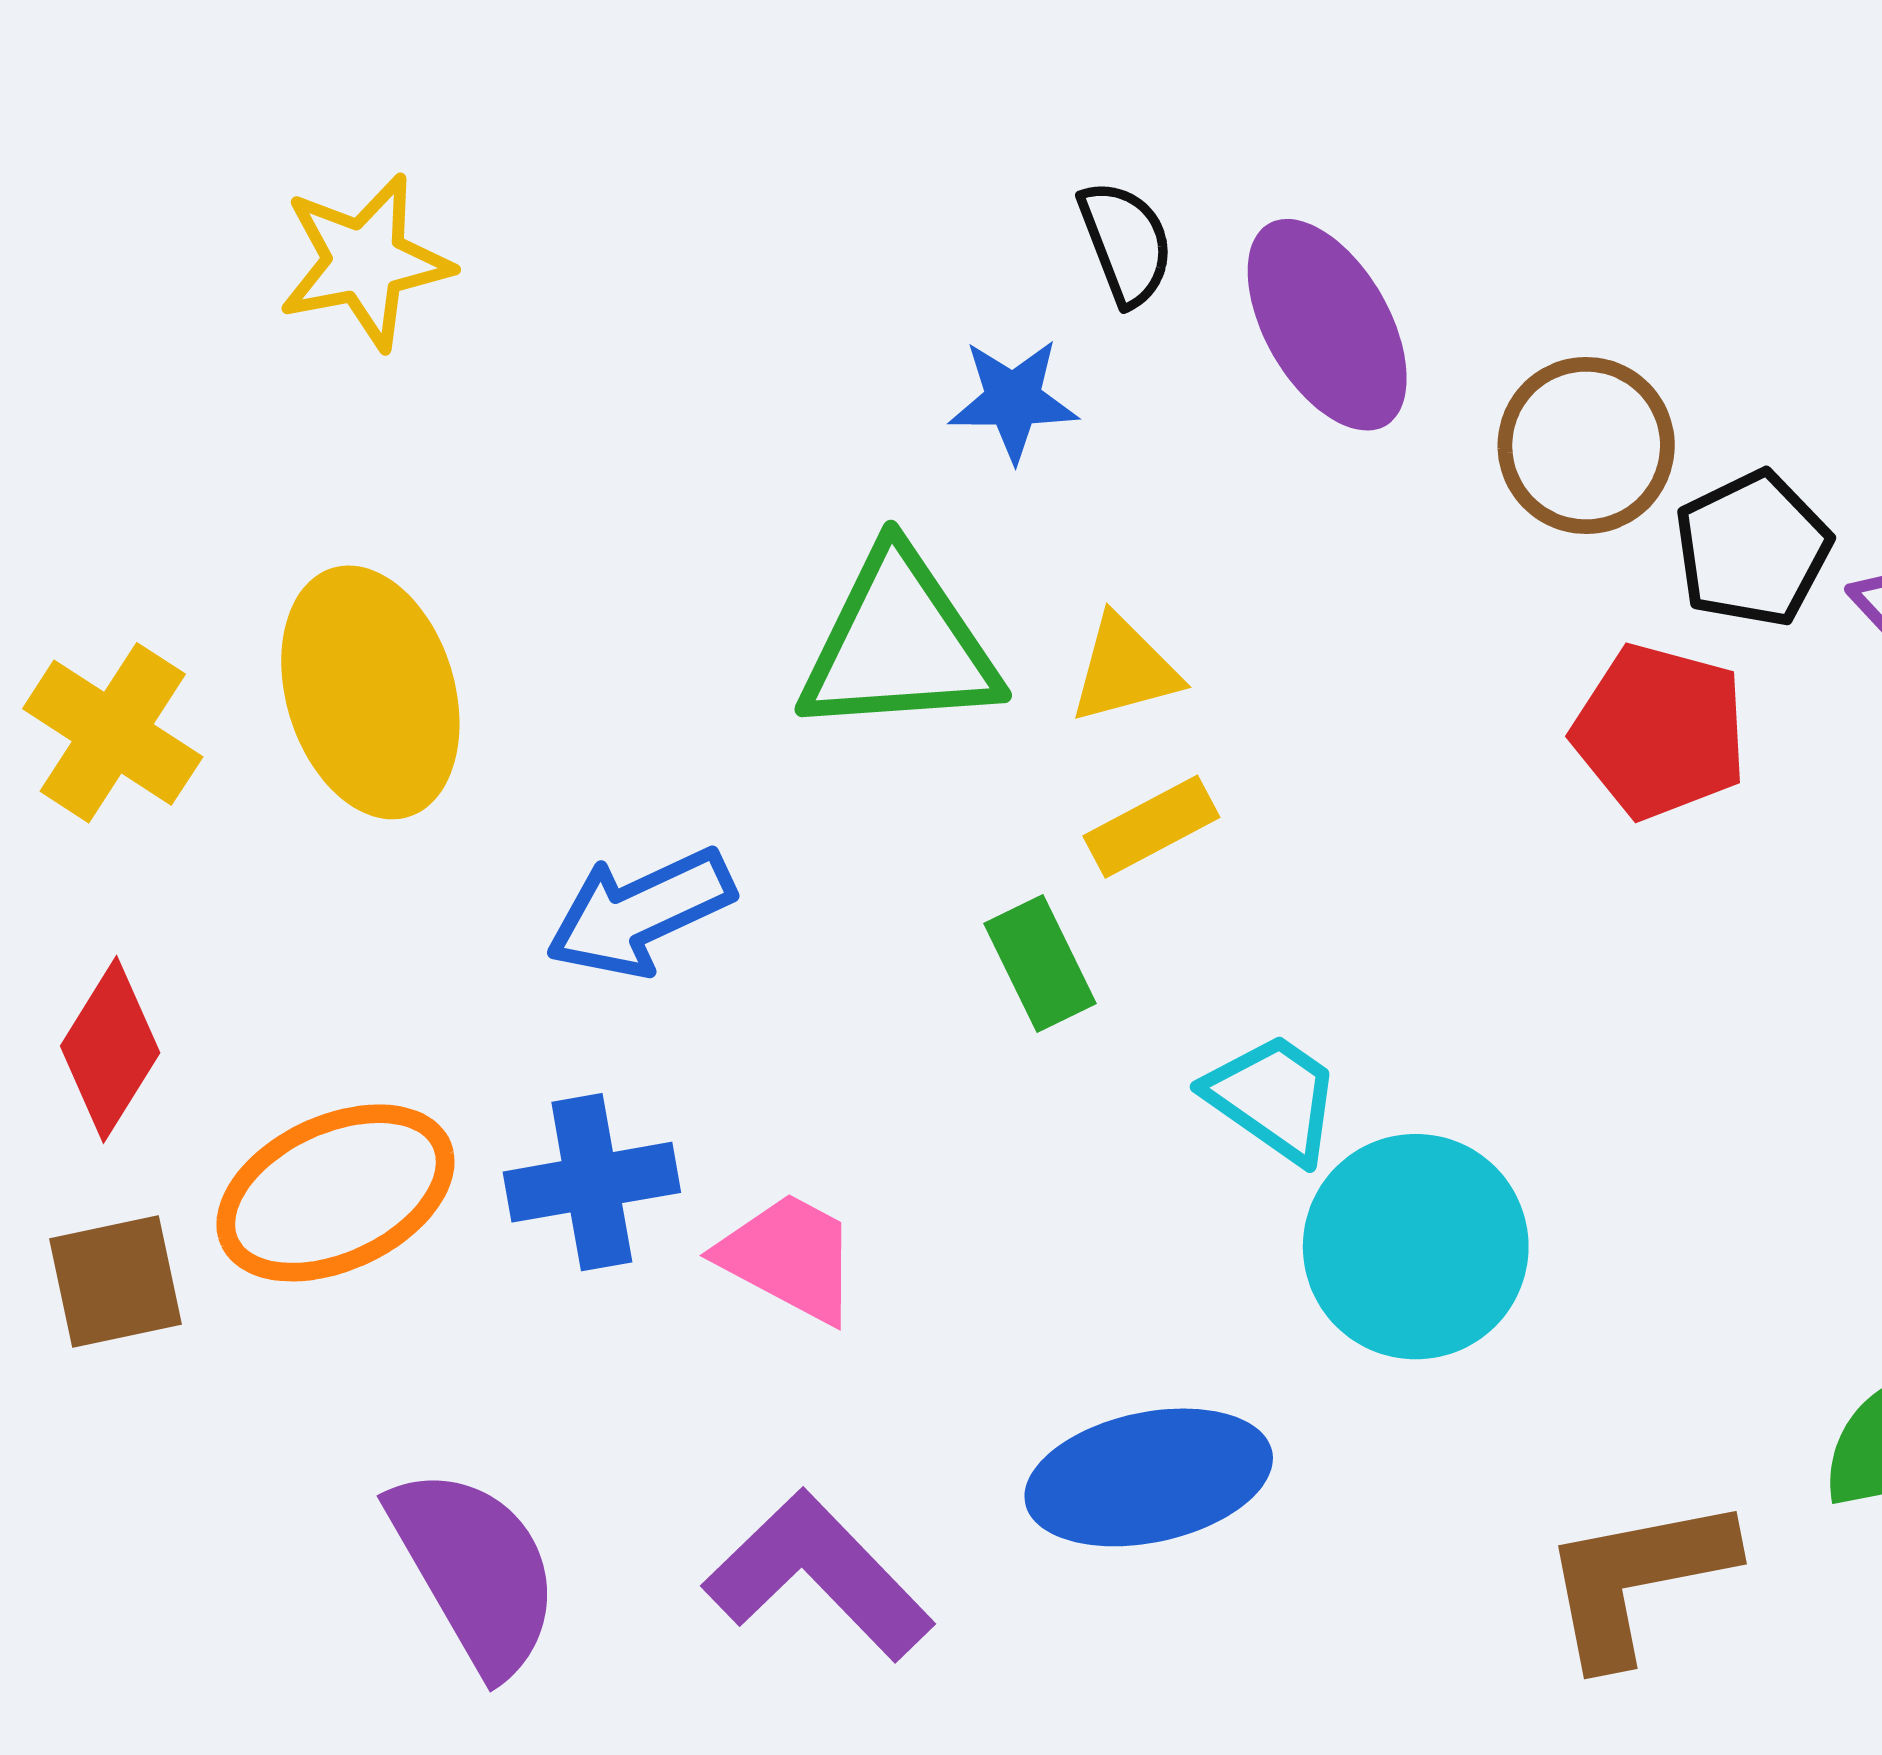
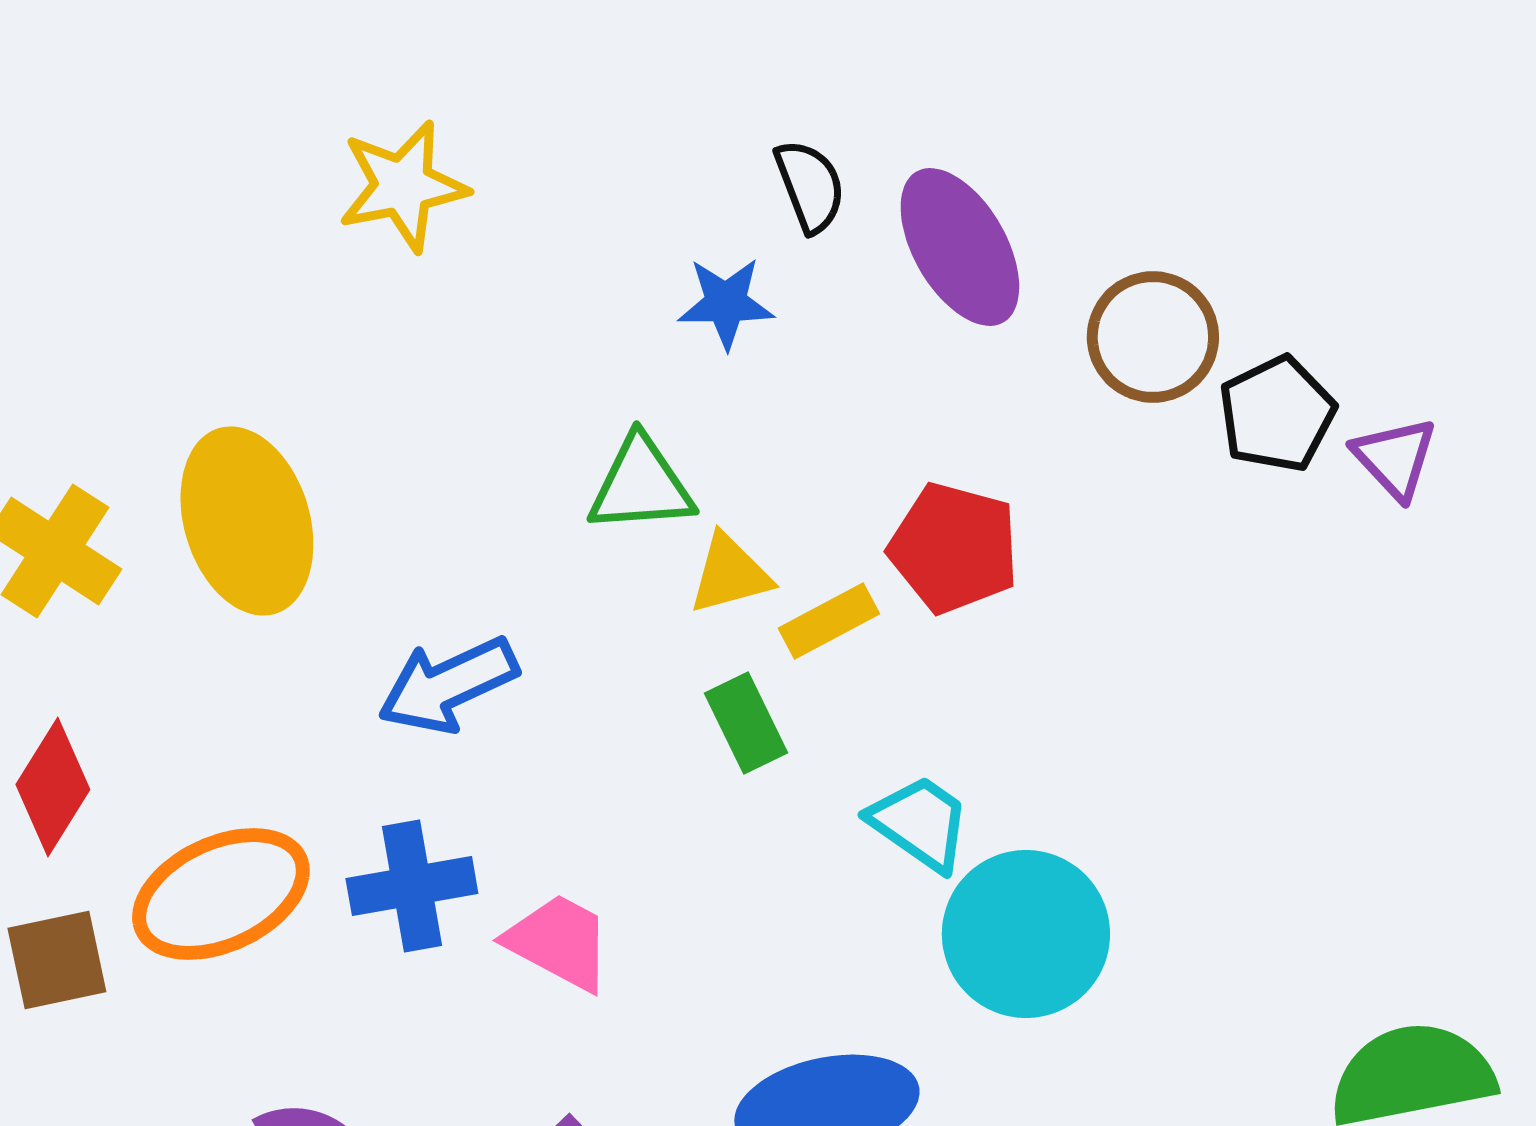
yellow star: (365, 262) -> (403, 186), moved
green triangle: (899, 644) -> (641, 485), size x0.7
yellow triangle: (1125, 670) -> (730, 574), moved
red pentagon: (1660, 731) -> (954, 548), moved

